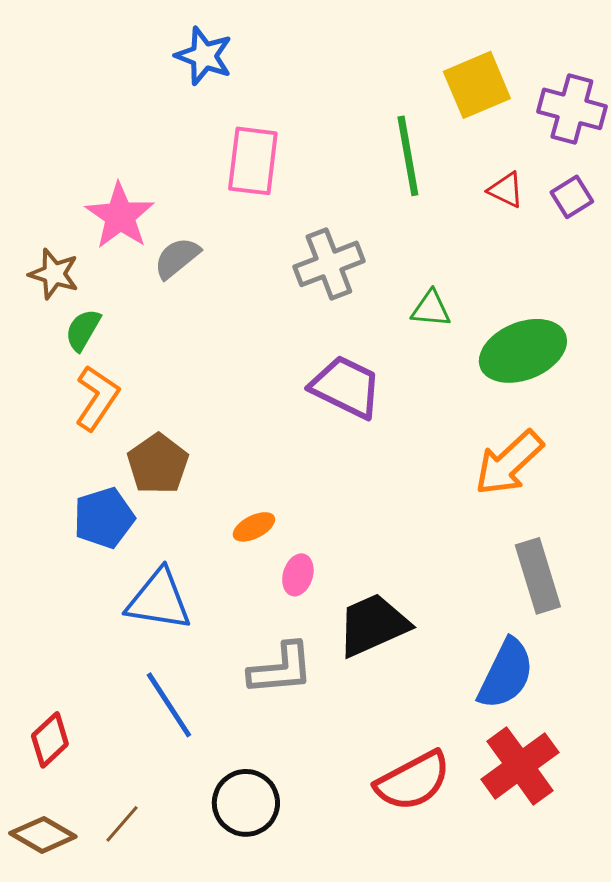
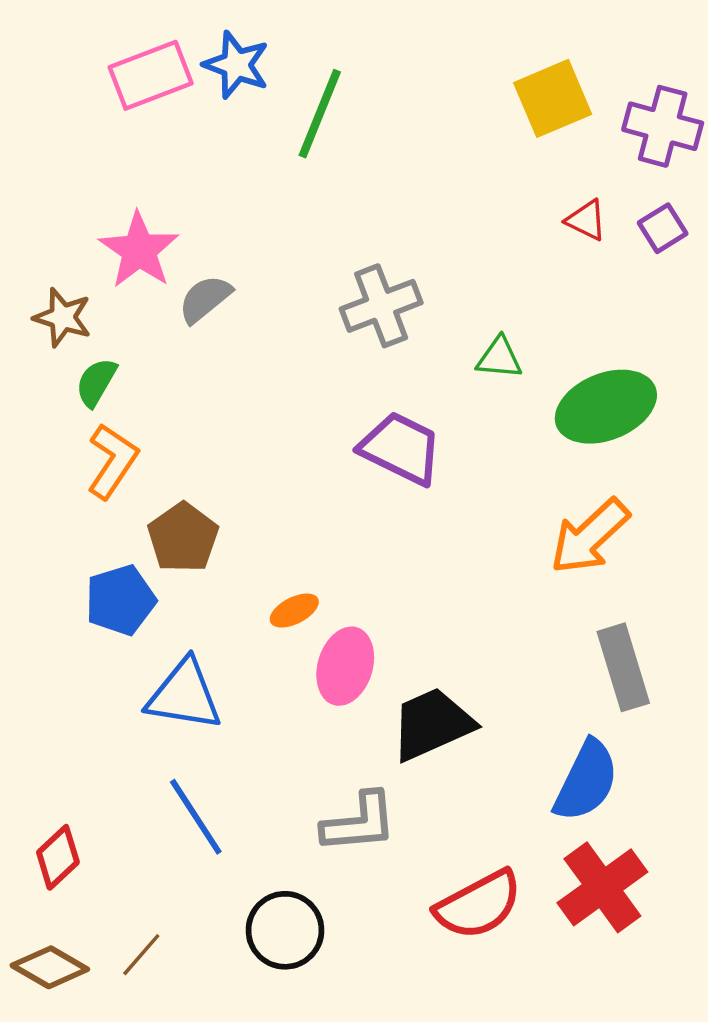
green line: (408, 156) -> (320, 114), moved, turned 32
pink rectangle: (253, 161) -> (151, 75), moved, turned 62
pink ellipse: (298, 575) -> (345, 666), size x1.6
gray L-shape: (281, 669) -> (359, 823), moved

